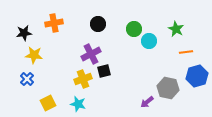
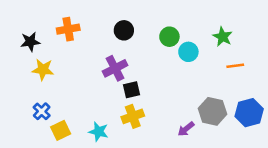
blue hexagon: (197, 76) -> (249, 113), moved
blue cross: (27, 79) -> (42, 111), moved
yellow cross: (83, 79) -> (133, 116), moved

